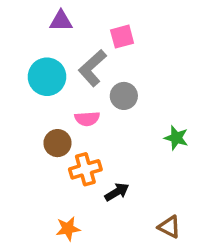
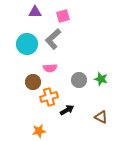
pink square: (122, 37) -> (63, 16), moved
gray circle: (124, 96) -> (79, 80), moved
brown triangle: (169, 227) -> (101, 117), moved

